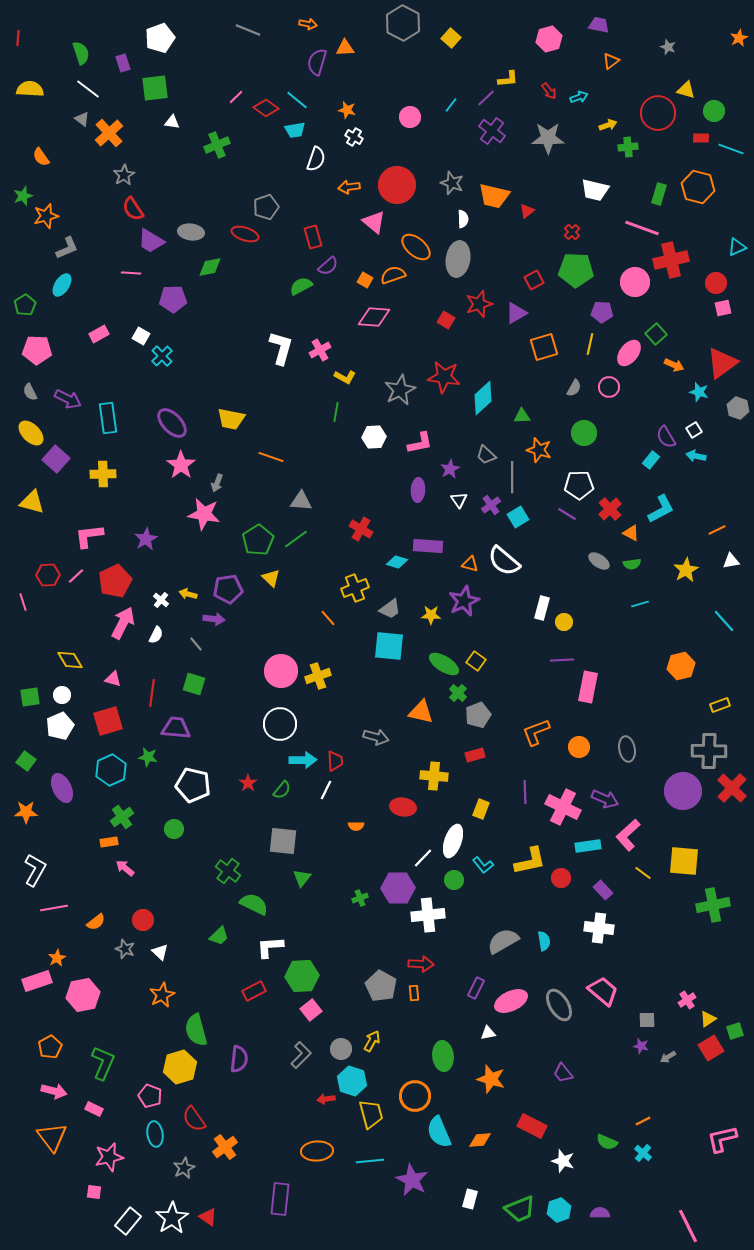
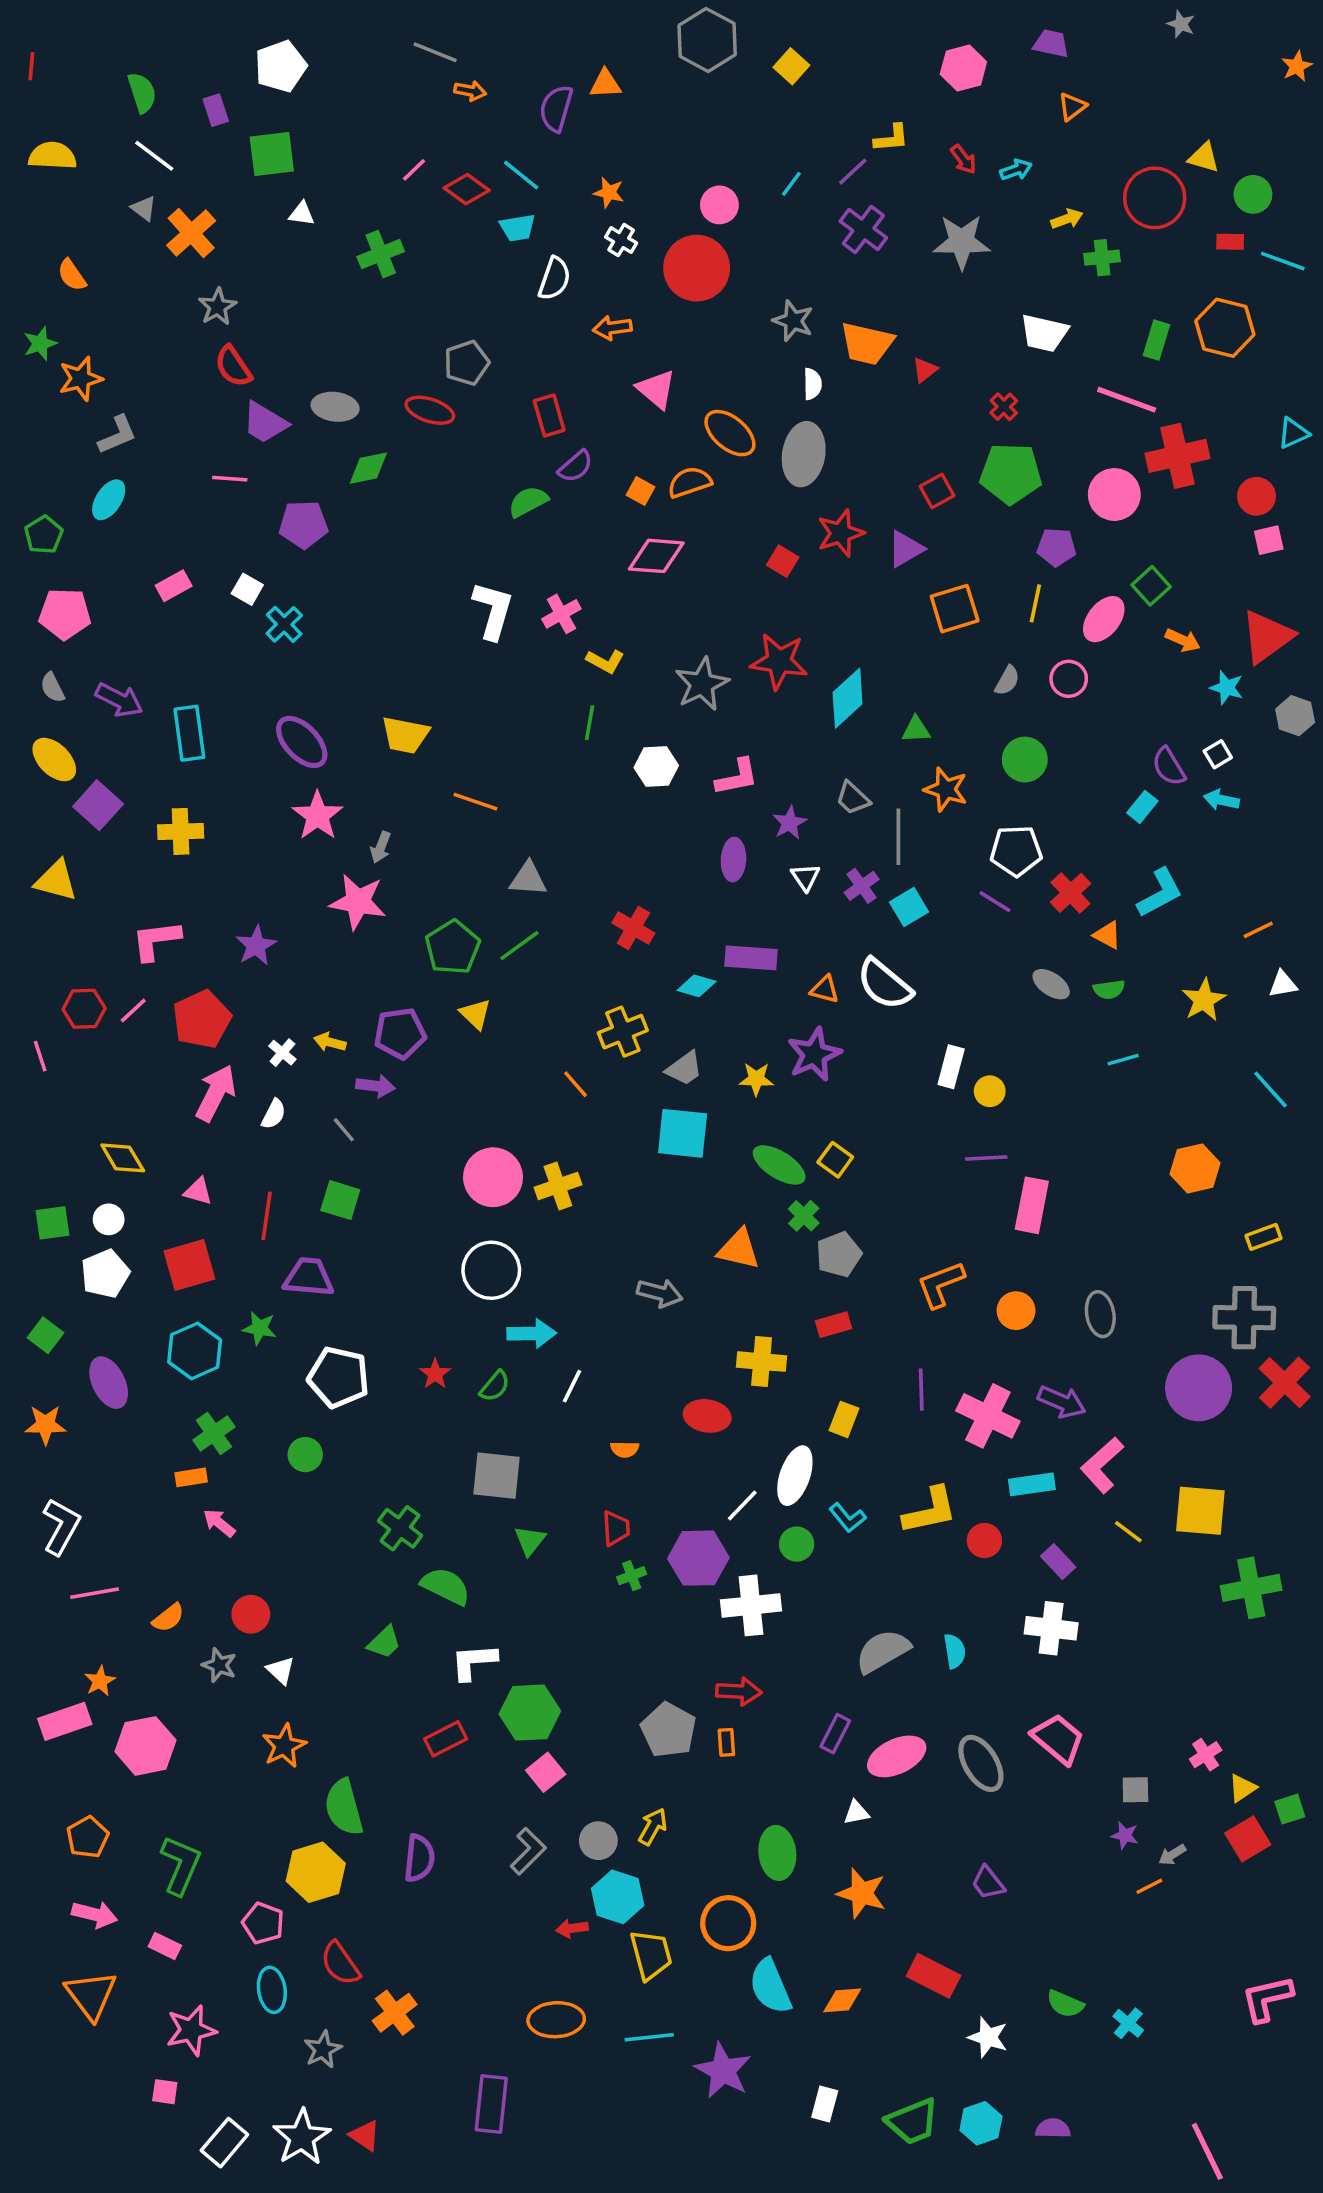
orange arrow: (308, 24) -> (470, 91), moved
gray star: (668, 47) -> (1181, 24), moved
red circle: (397, 185) -> (697, 268), moved
red trapezoid: (335, 761) -> (616, 1528), moved
orange line: (643, 1121) -> (1149, 1886), moved

